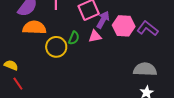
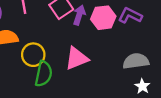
pink triangle: (95, 36) -> (77, 58), moved, size x1.6
green semicircle: (74, 38) -> (44, 74), moved, size x1.6

